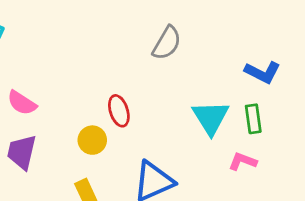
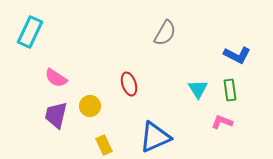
cyan triangle: (211, 117) -> (198, 89), size x0.7
yellow circle: (92, 140) -> (90, 106), moved

